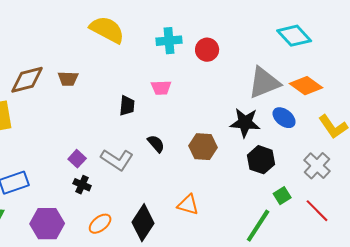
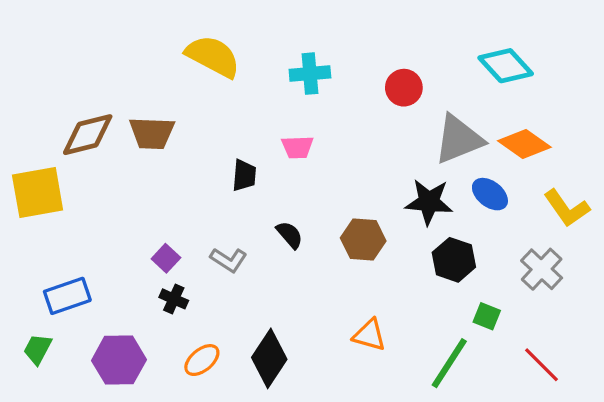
red circle: (207, 50) -> (404, 88), moved
brown trapezoid: (68, 79) -> (152, 133), size x1.4
gray L-shape: (117, 160) -> (229, 260), size x0.7
green square: (282, 196) -> (487, 316), turned -36
orange triangle: (188, 205) -> (369, 335), moved
red line: (317, 211) -> (542, 365), moved

